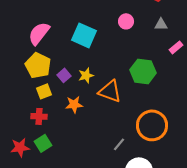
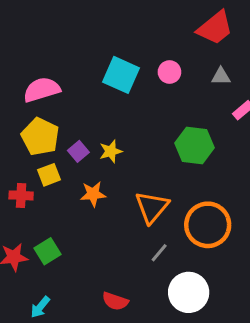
pink semicircle: (39, 33) -> (42, 90), turned 35
cyan square: (84, 35) -> (121, 75), moved
orange triangle: (110, 91) -> (152, 207), moved, turned 50
red cross: (39, 116) -> (21, 195), moved

